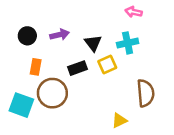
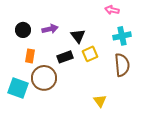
cyan cross: (128, 43) -> (122, 36), moved
brown semicircle: (145, 93) -> (122, 65), moved
yellow triangle: (119, 121) -> (100, 101), turned -40

